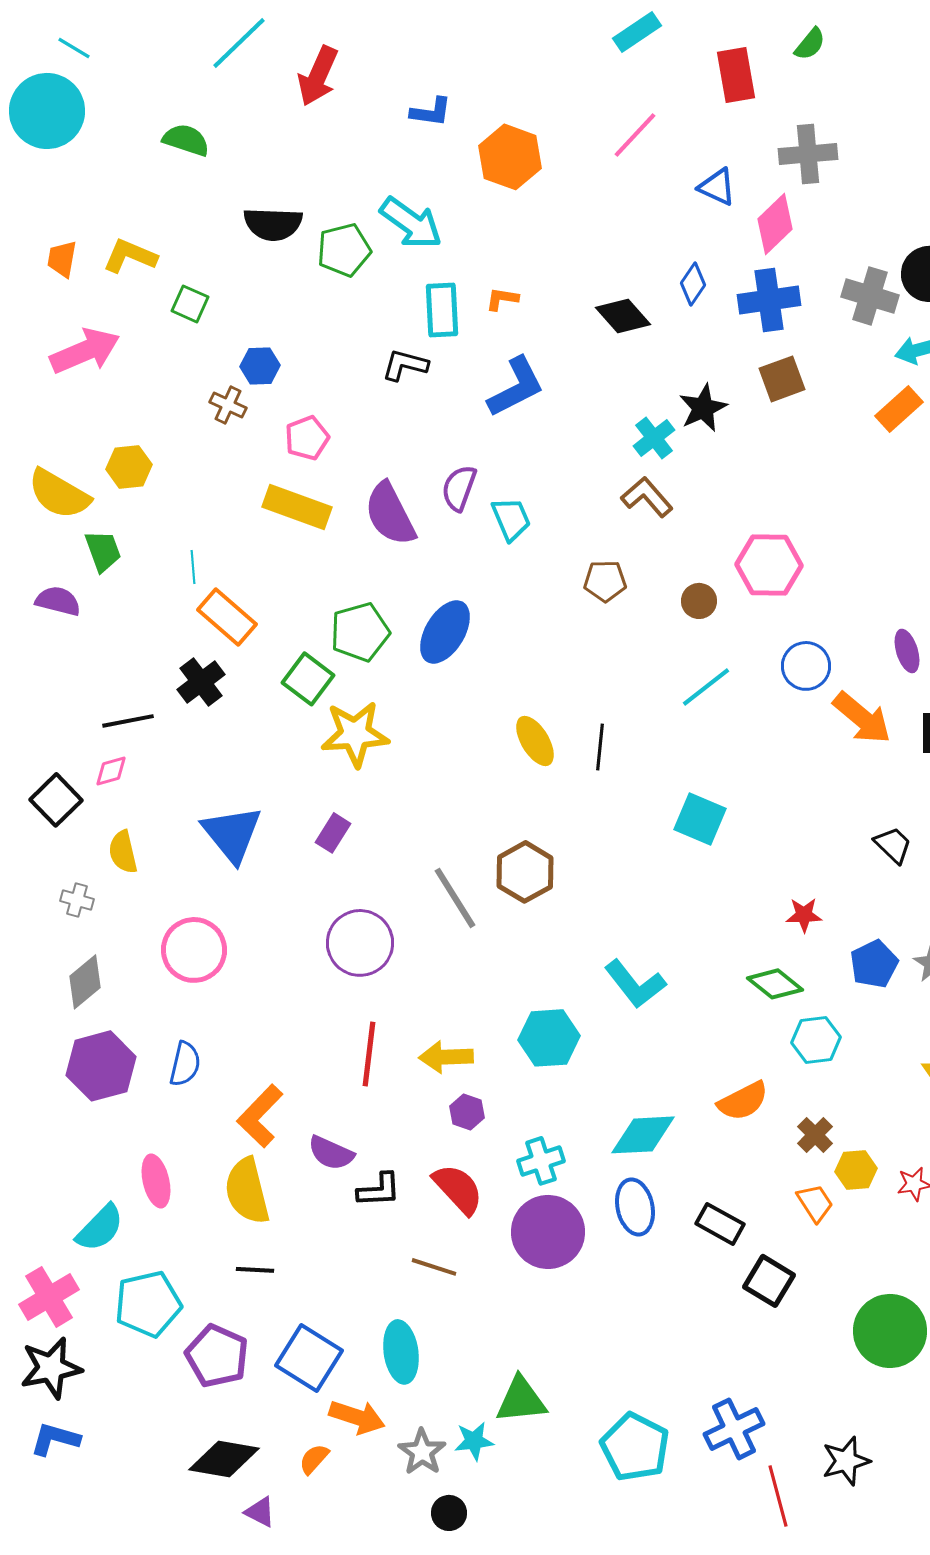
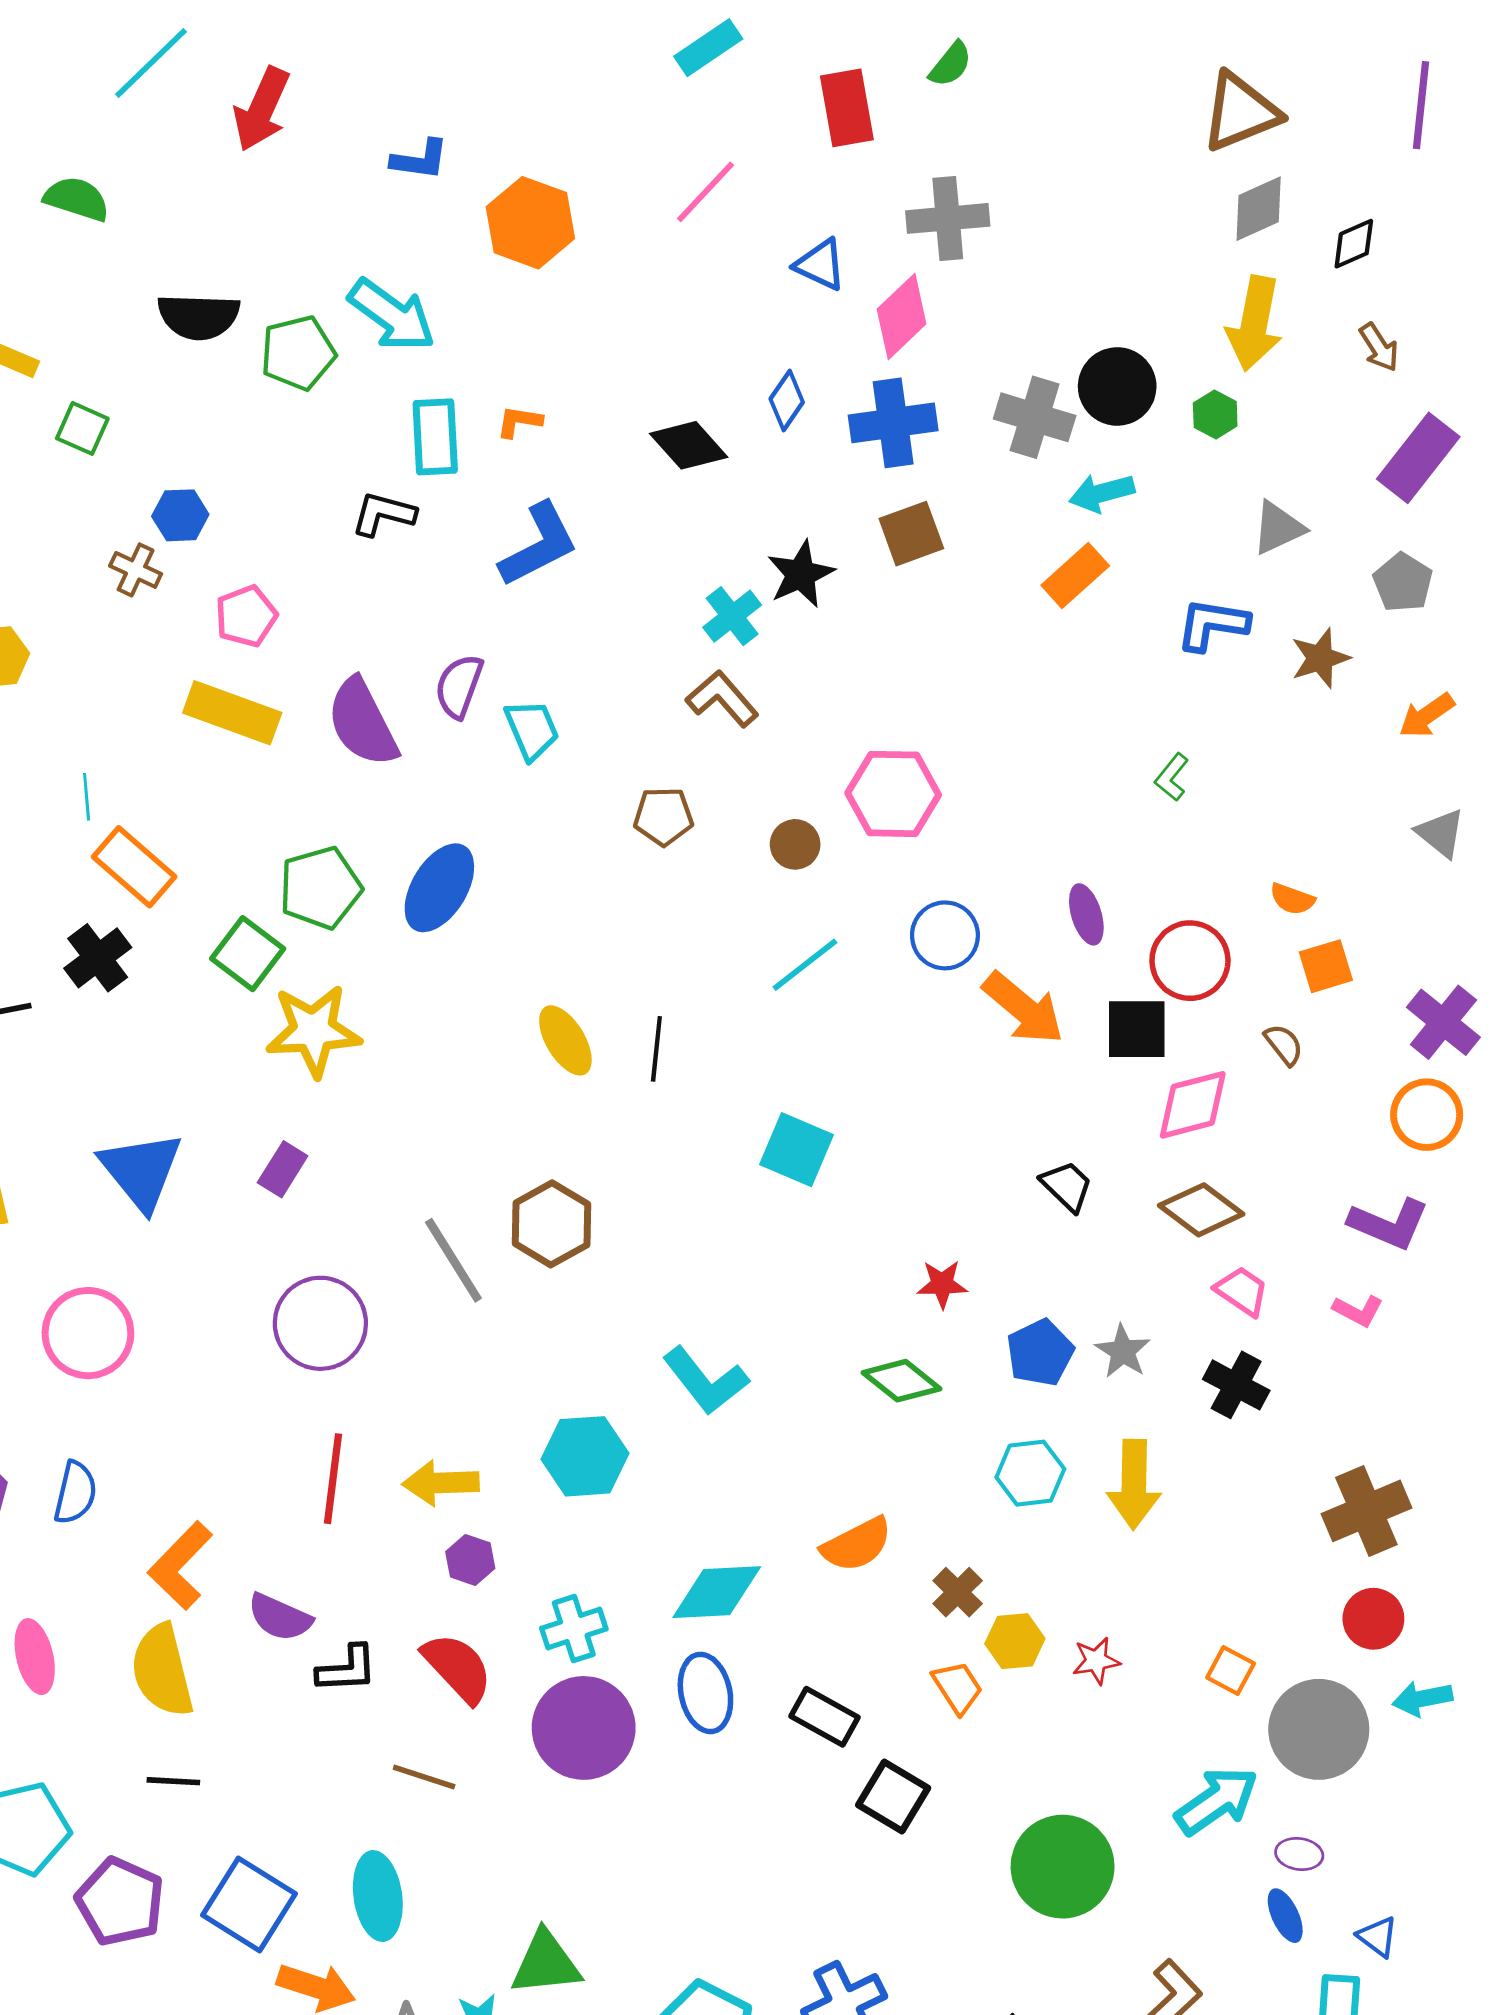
cyan hexagon: (816, 1040) -> (1030, 1473), moved

